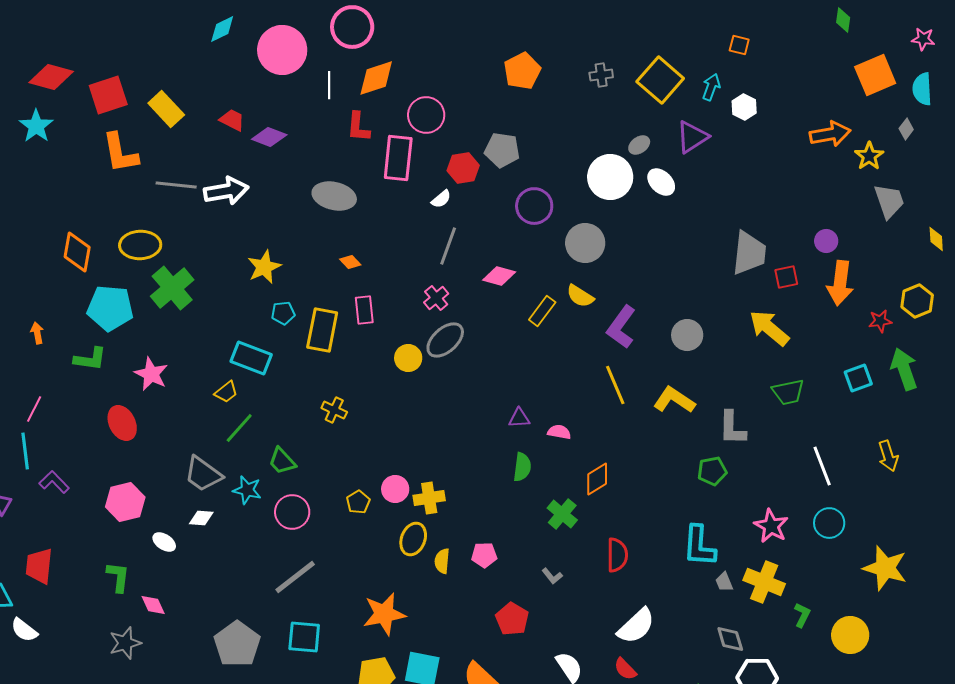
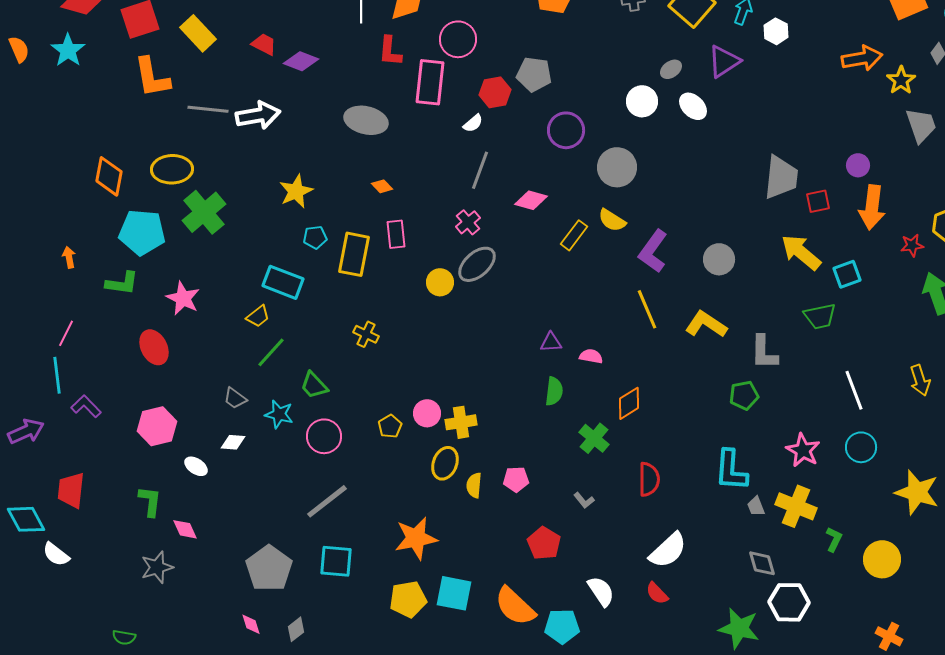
white circle: (610, 177) -> (642, 101), size x0.7
cyan square: (858, 378) -> (847, 274), moved
gray trapezoid: (203, 474) -> (235, 398), size x0.6

